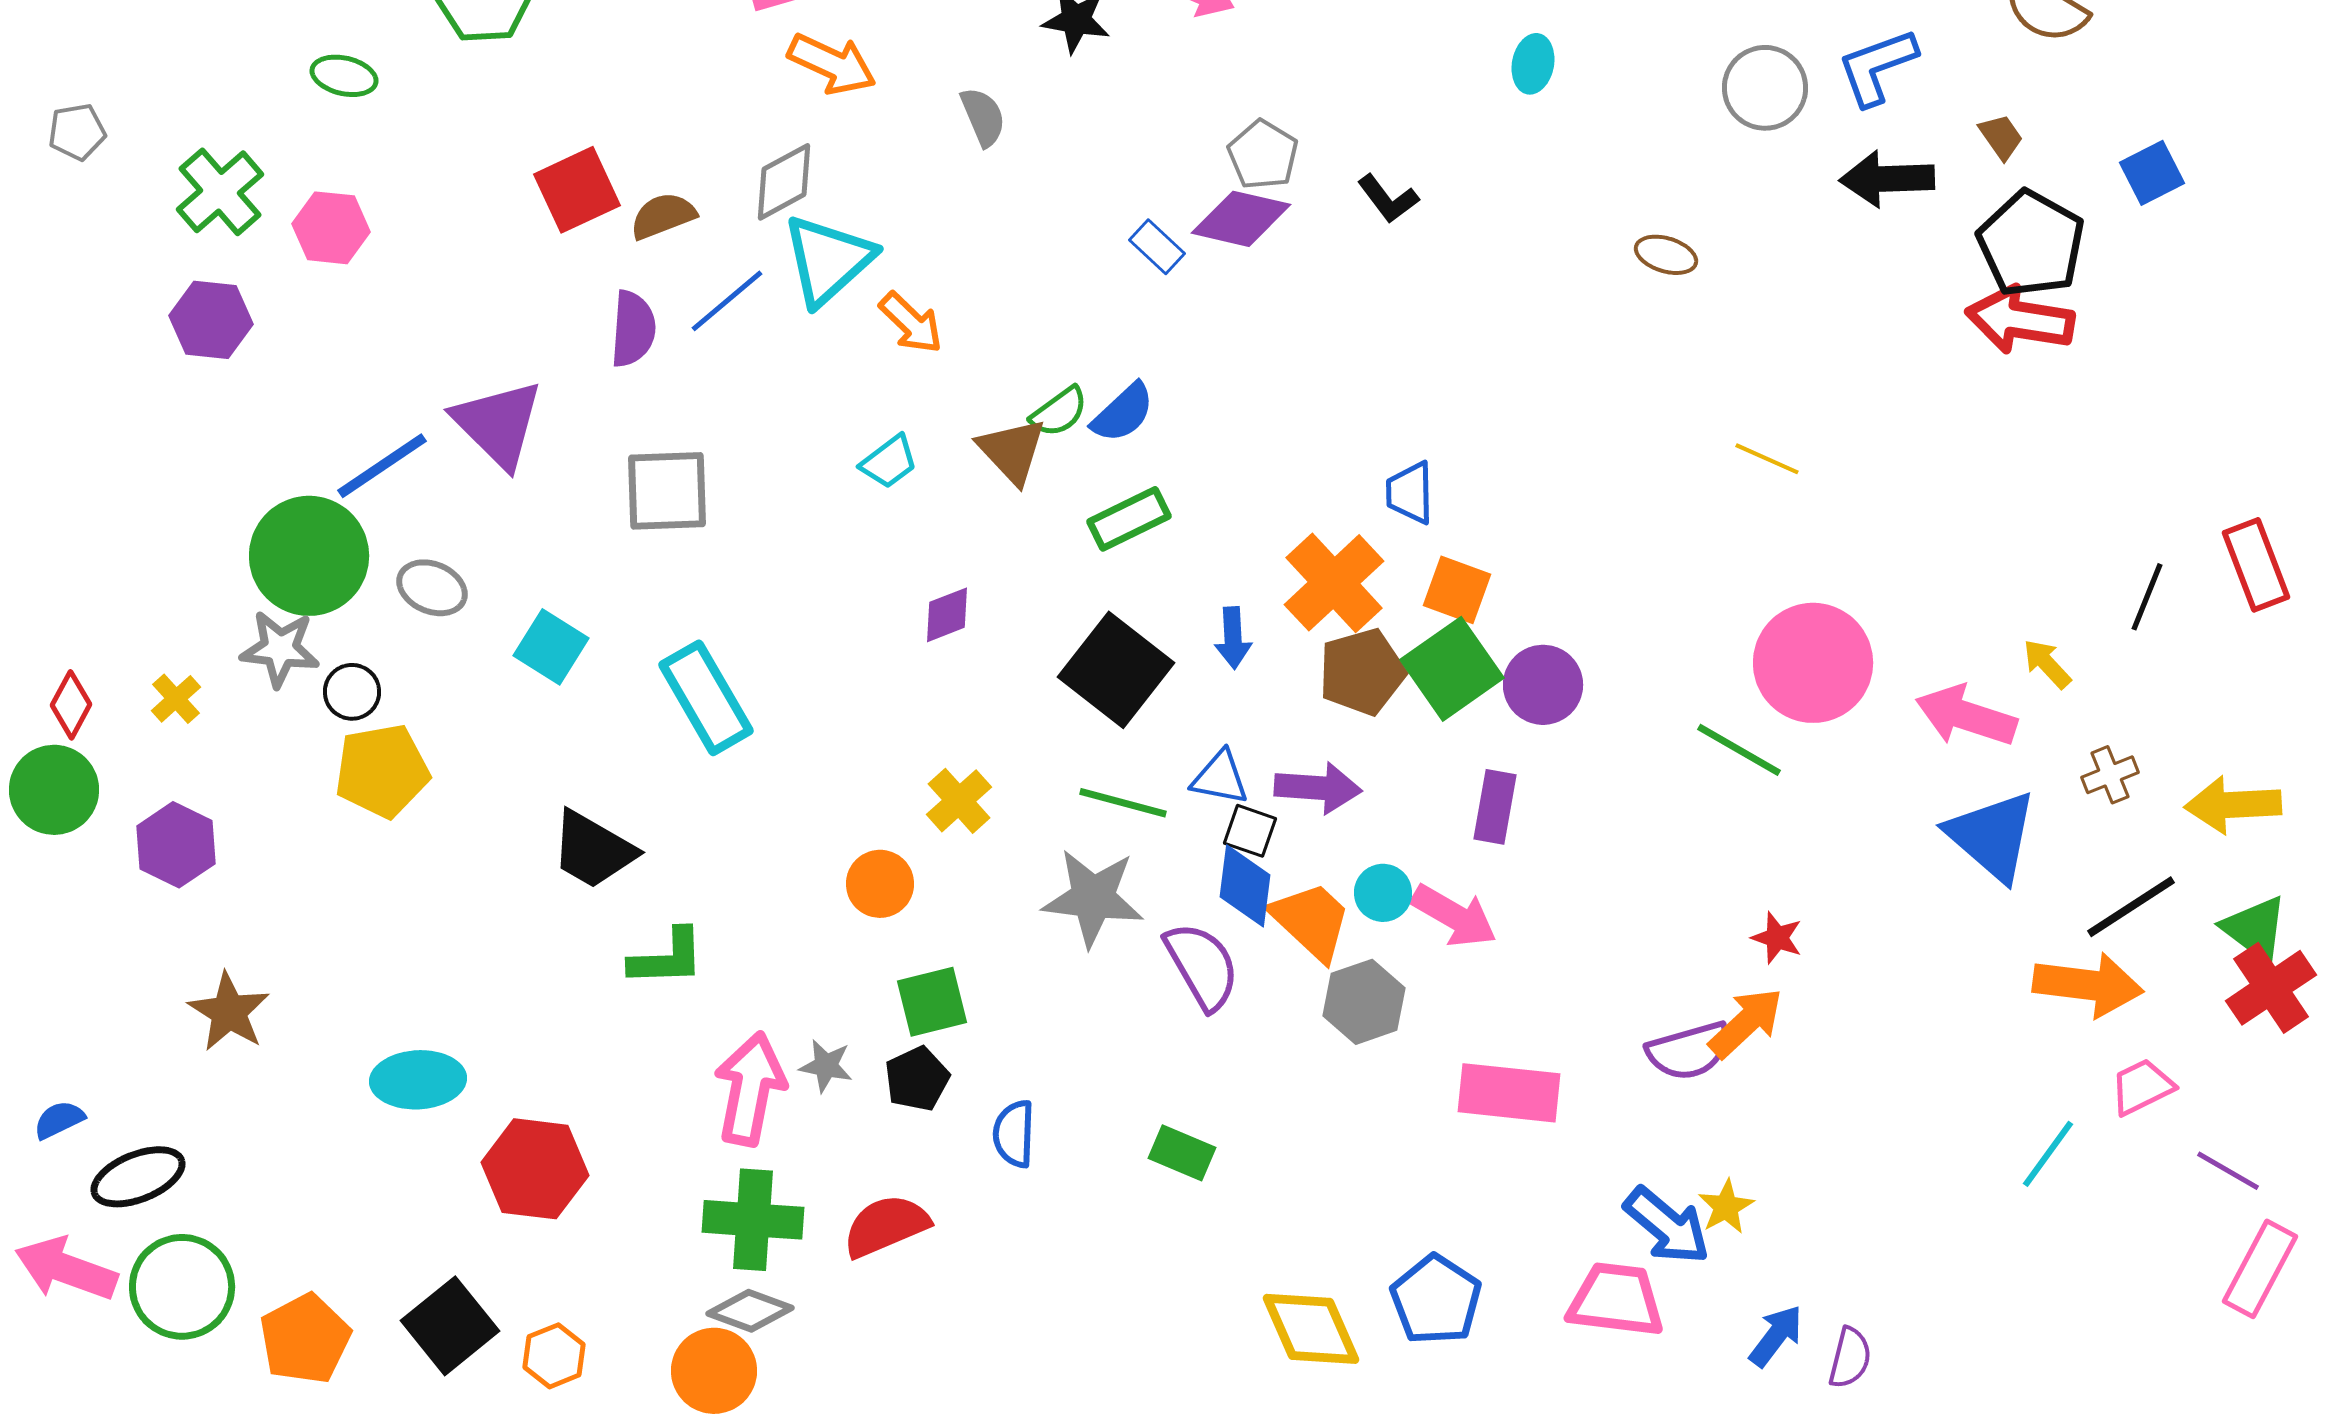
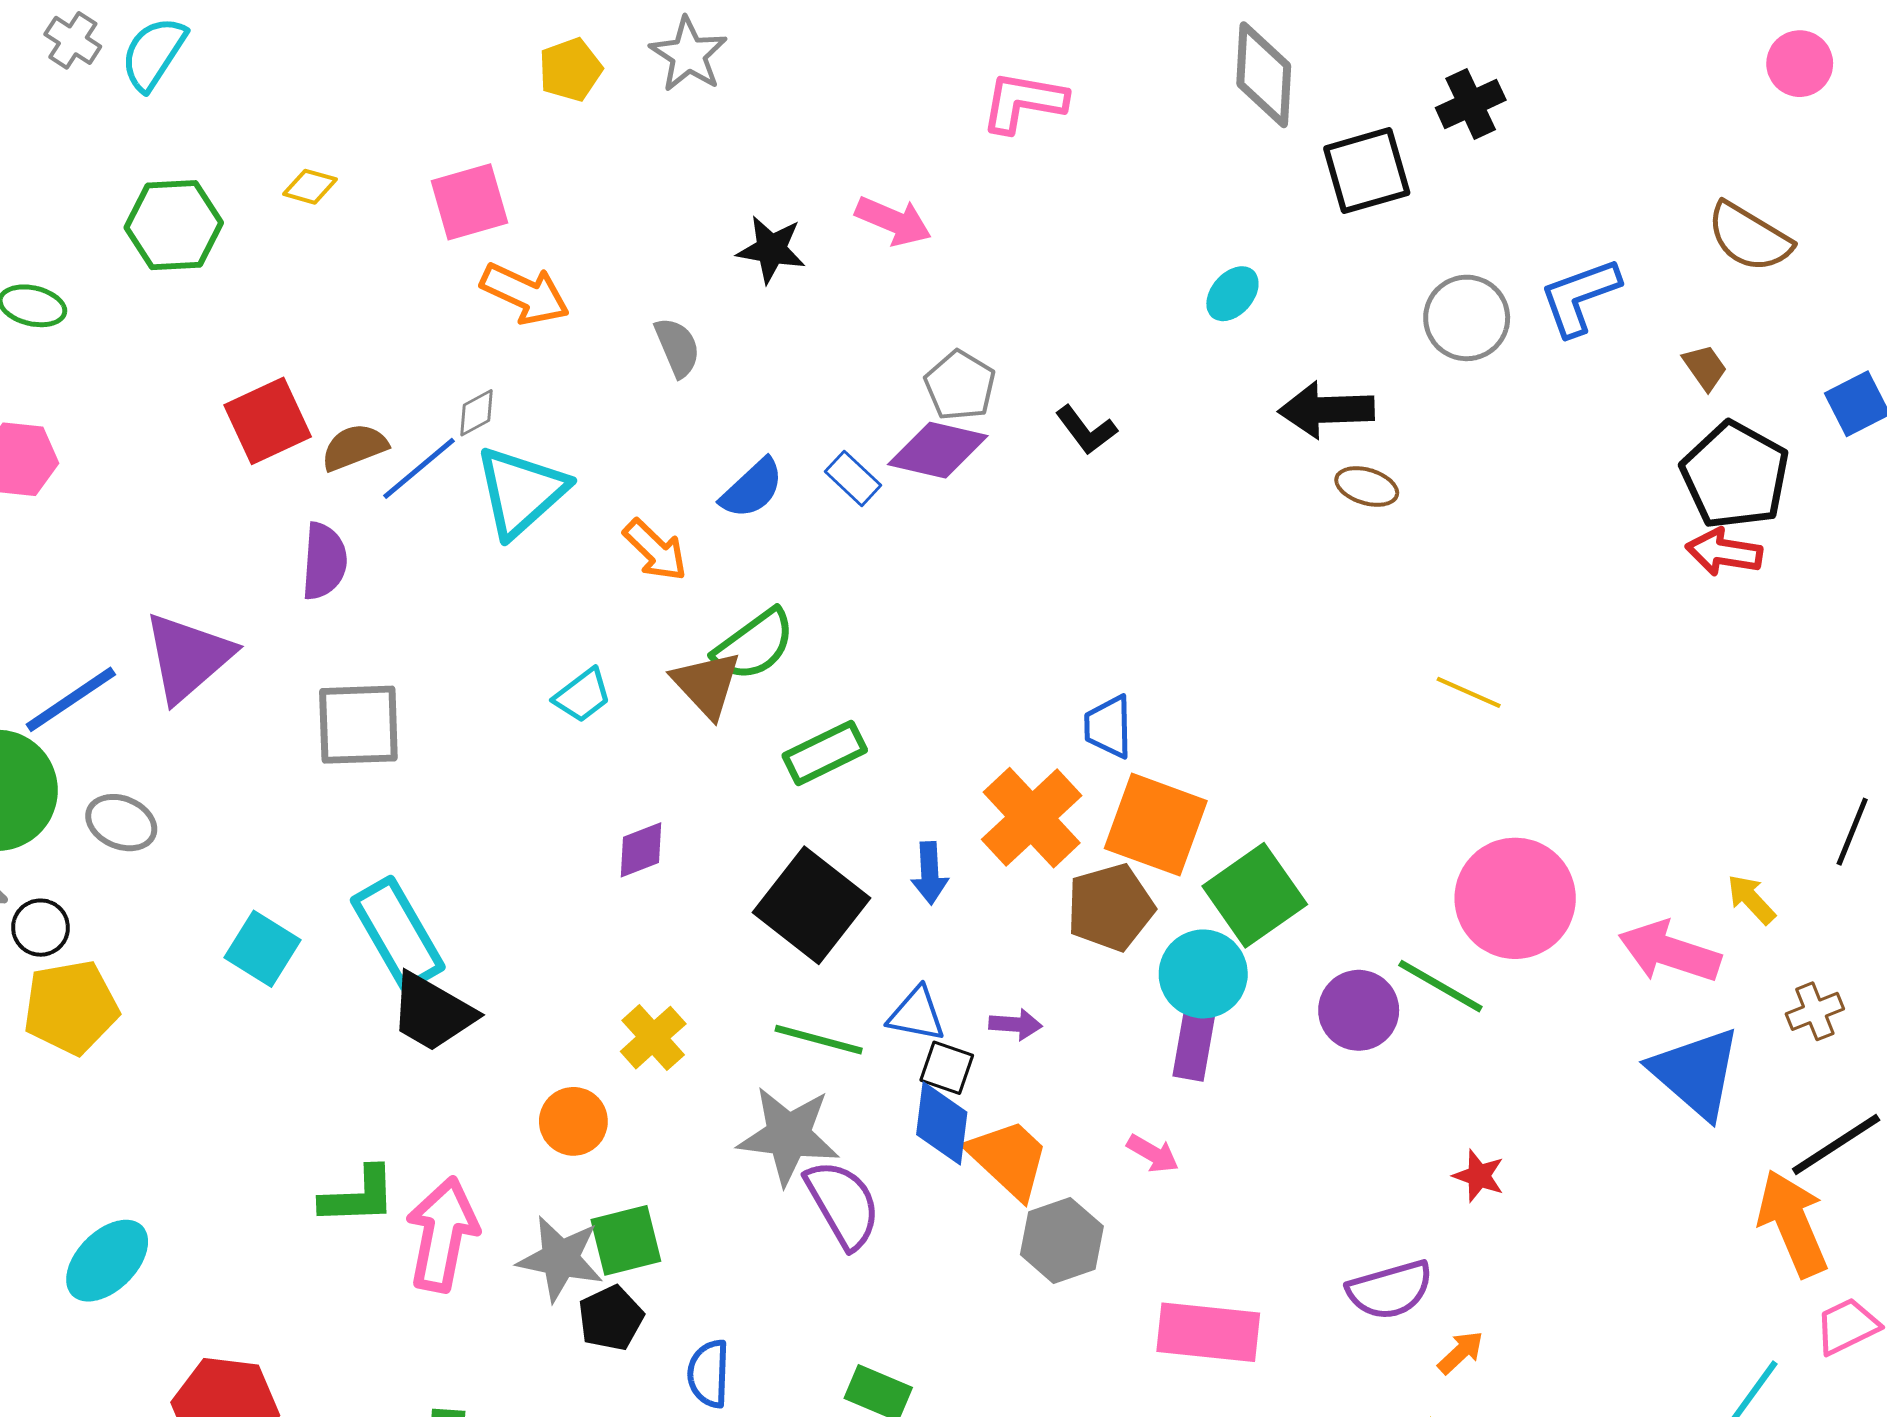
cyan ellipse: (1533, 64) -> (1232, 294), turned 30
black arrow: (1887, 179) -> (1326, 410), moved
gray diamond: (784, 182) -> (477, 413), size x0.6
blue line: (727, 301) -> (419, 468), moved
red arrow: (2020, 320) -> (1724, 552), size x0.7
orange arrow: (911, 323) -> (655, 550), moved
green semicircle: (1059, 412) -> (754, 645), size x1.4
blue semicircle: (1123, 413) -> (752, 489), moved
purple triangle: (498, 424) -> (188, 657), turned 34
orange square: (1457, 590) -> (1156, 825), size x1.5
cyan square: (551, 647) -> (263, 949), moved
green square: (1452, 669) -> (1255, 895), moved
brown pentagon: (1362, 672) -> (1110, 907), moved
purple circle: (1543, 685) -> (1359, 1010), moved
purple arrow: (1318, 788) -> (1015, 1024), size x0.6
black trapezoid: (593, 850) -> (432, 1012), moved
cyan circle: (1383, 893) -> (1203, 974), moved, size x1.5
pink arrow: (1454, 916) -> (1153, 1154), size x0.6
purple semicircle: (1202, 966) -> (843, 1204), moved
orange arrow: (2088, 985) -> (1793, 1223), turned -120
orange arrow: (1746, 1023) -> (1461, 1352), moved, size x0.6
gray star: (826, 1066) -> (560, 1259), moved, size x1.6
cyan ellipse: (418, 1080) -> (107, 1261), moved, turned -42
pink arrow: (750, 1089) -> (442, 1234), moved

